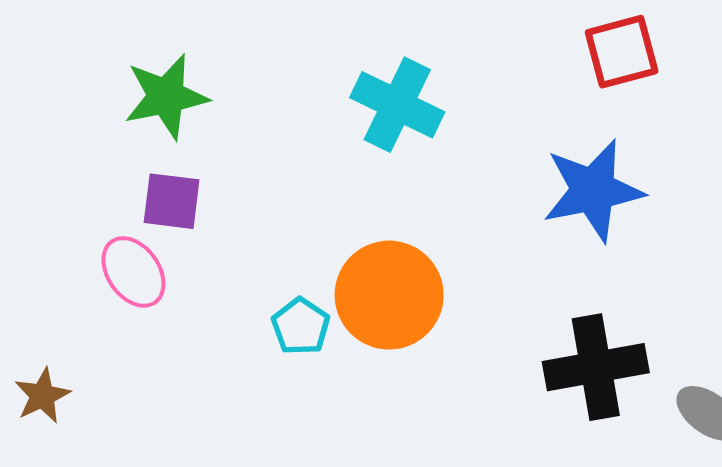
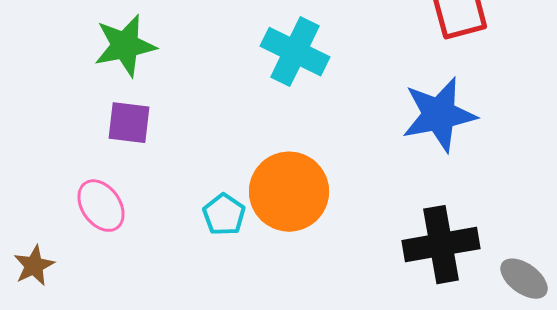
pink ellipse: (133, 272) -> (101, 206), moved

